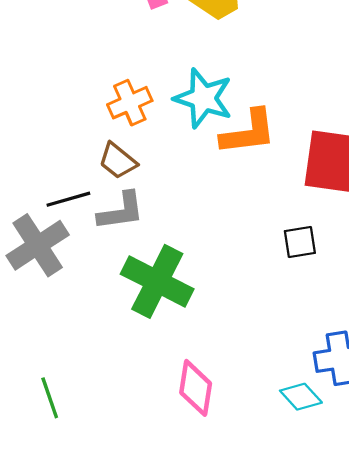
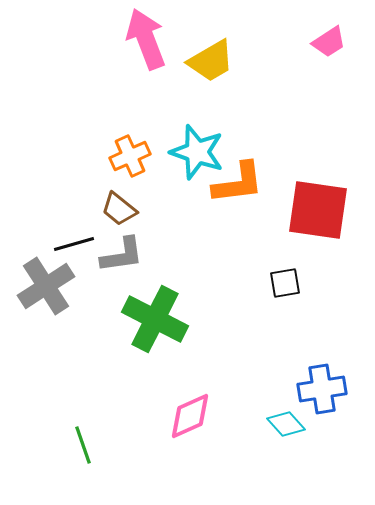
pink diamond: (196, 388) -> (190, 416), turned 57
green line: (50, 398) -> (83, 445), moved

